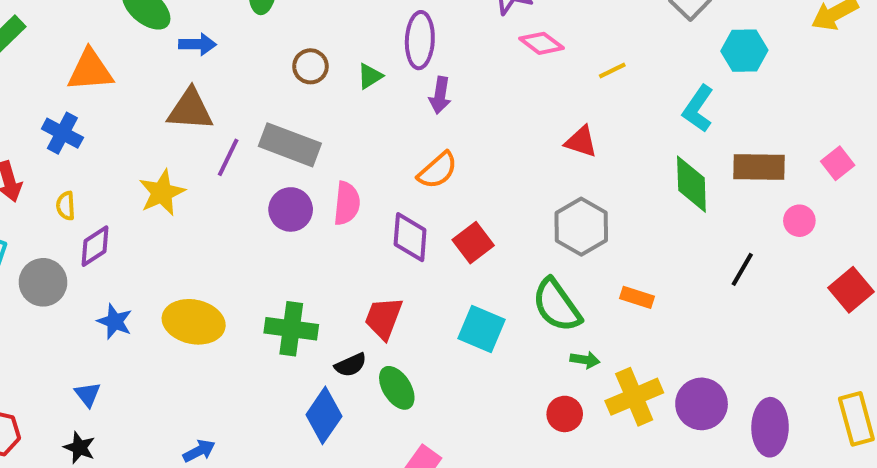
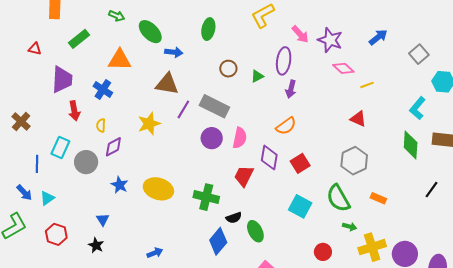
yellow line: (612, 70) -> (367, 85), moved
red trapezoid: (384, 318) -> (244, 176), moved
red circle: (565, 414) -> (323, 252), moved

